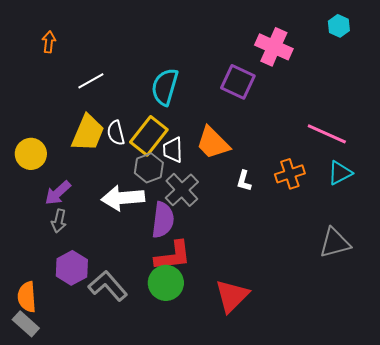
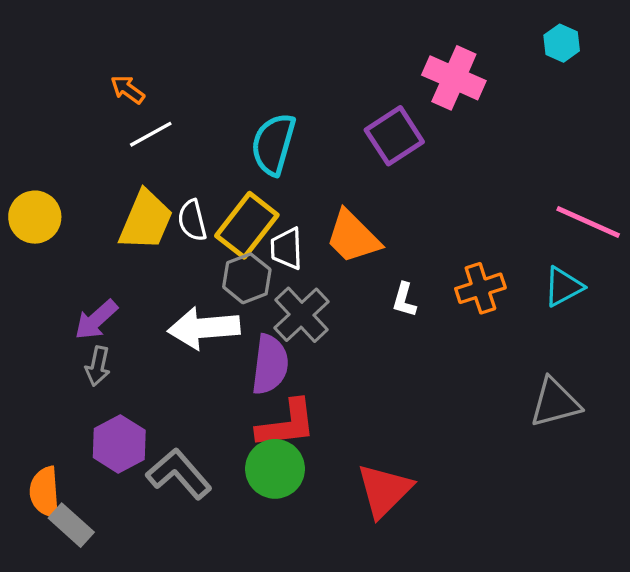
orange arrow: (49, 42) -> (128, 89), moved, turned -60
purple square: (238, 82) -> (394, 136), turned 32
pink line: (327, 134) -> (588, 222), moved
yellow circle: (31, 154) -> (35, 217), moved
gray rectangle: (26, 324) -> (71, 525), moved

